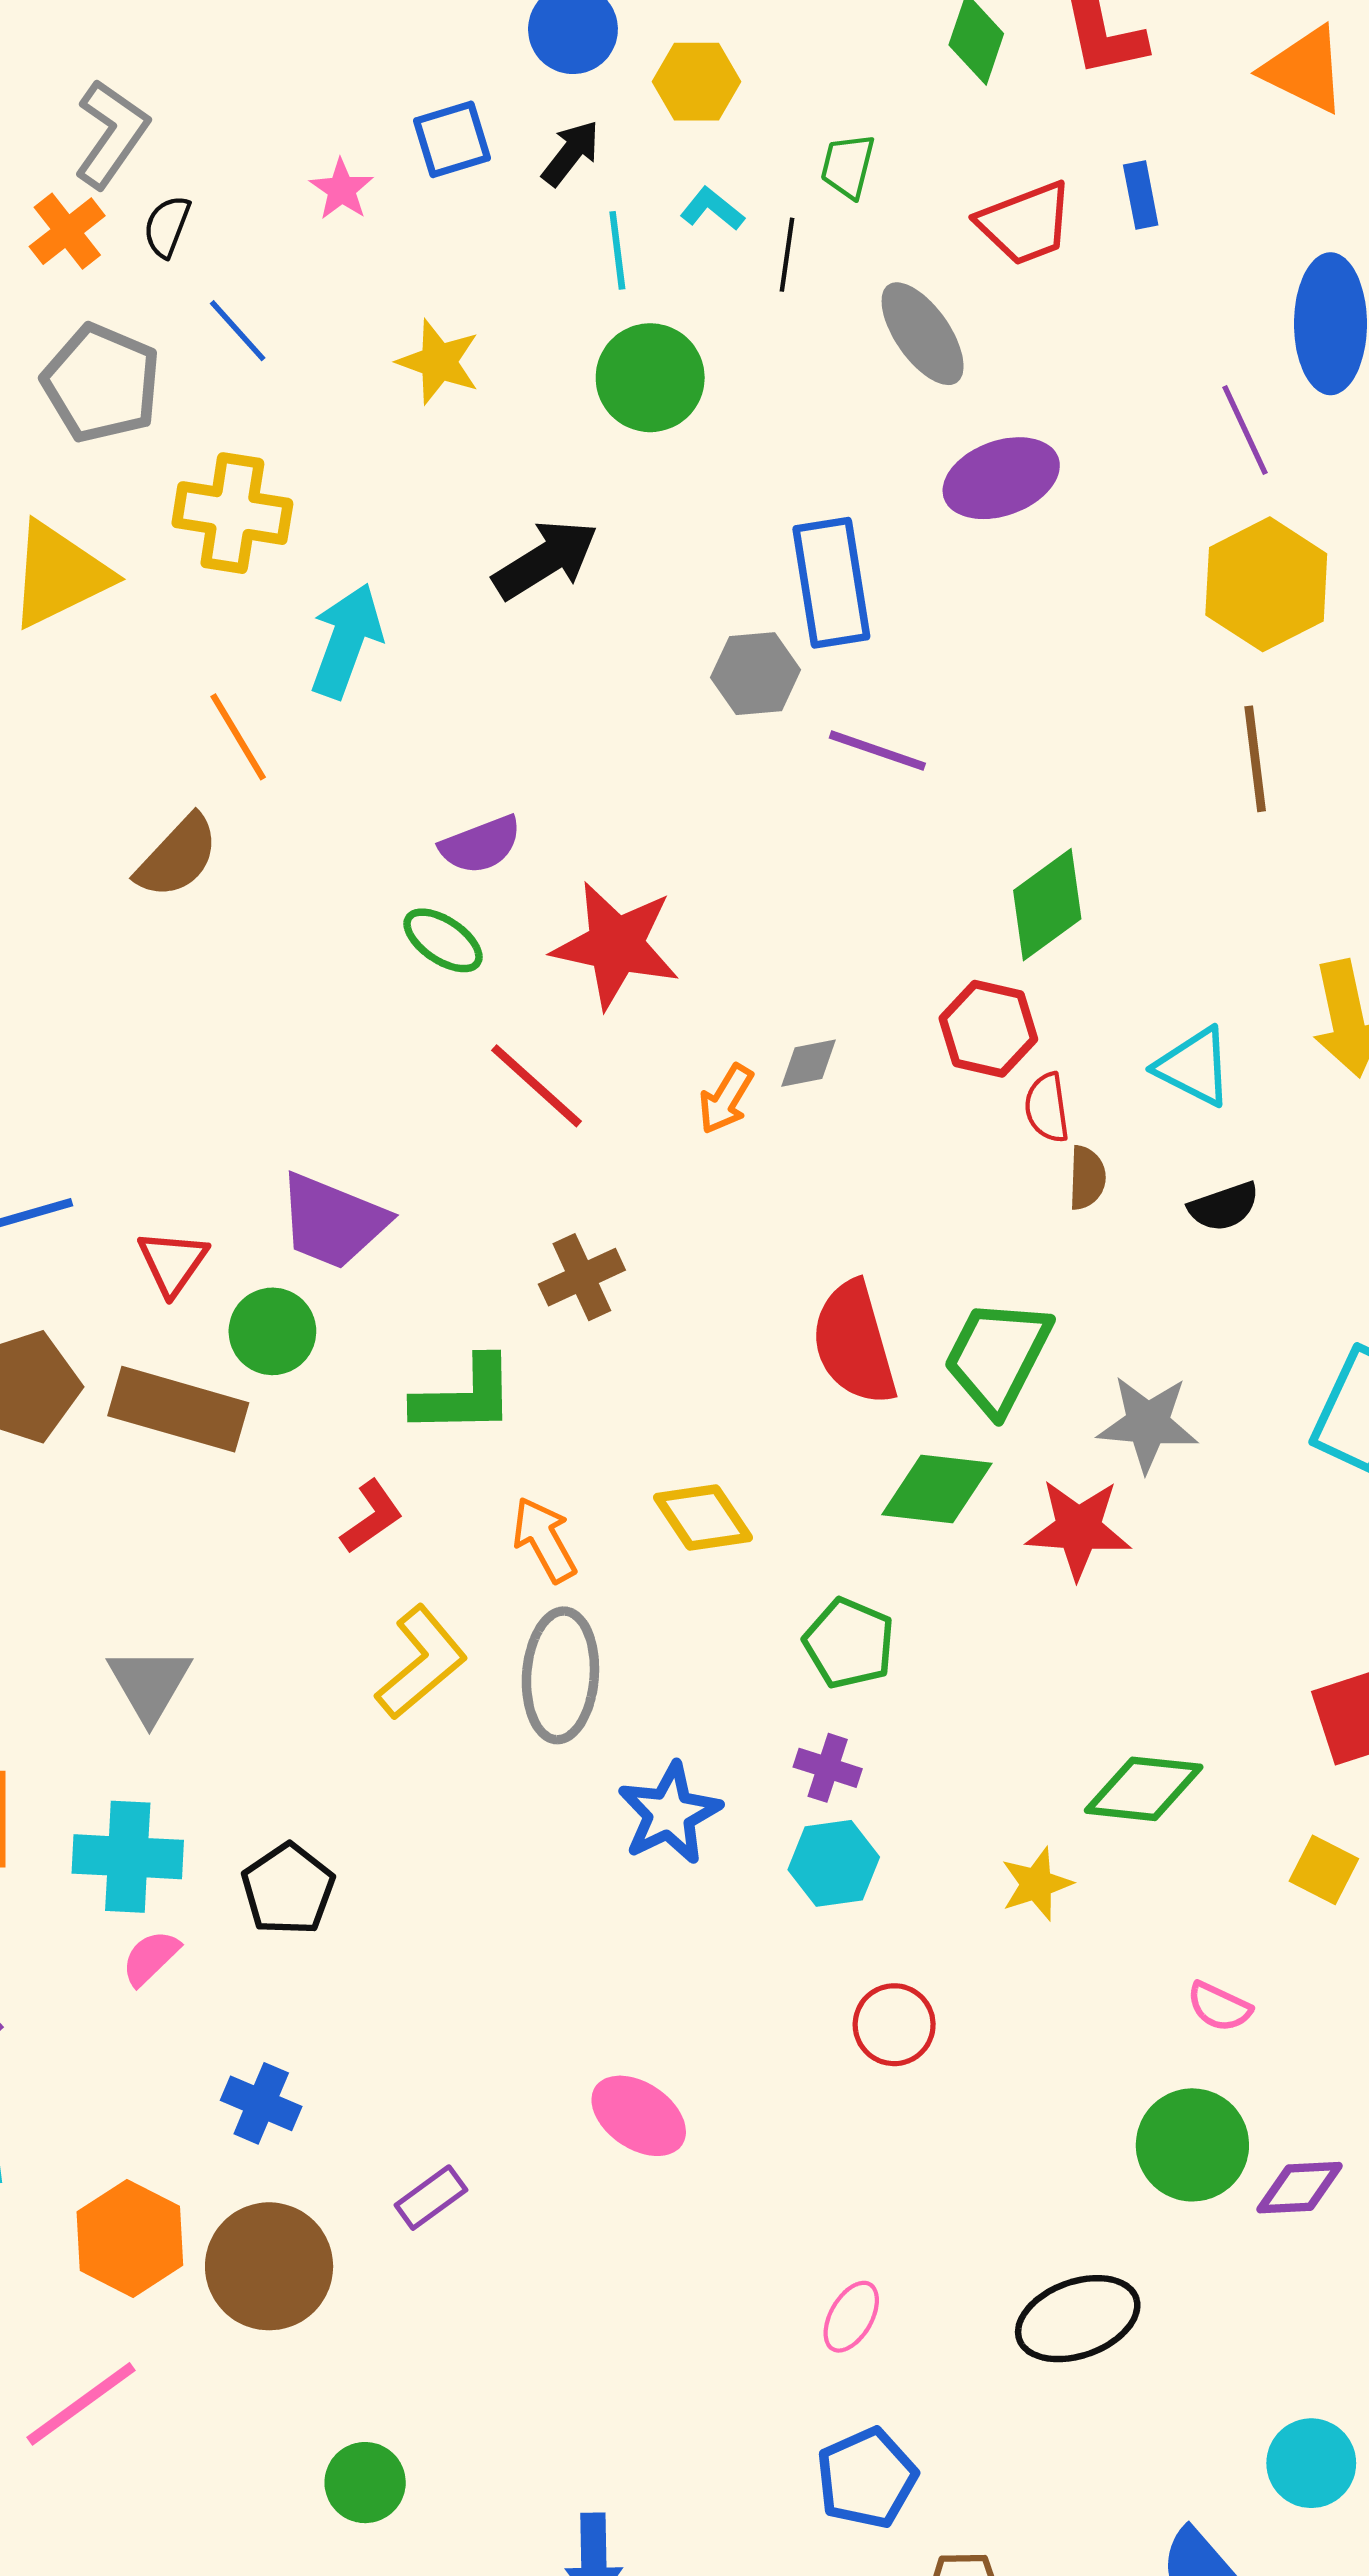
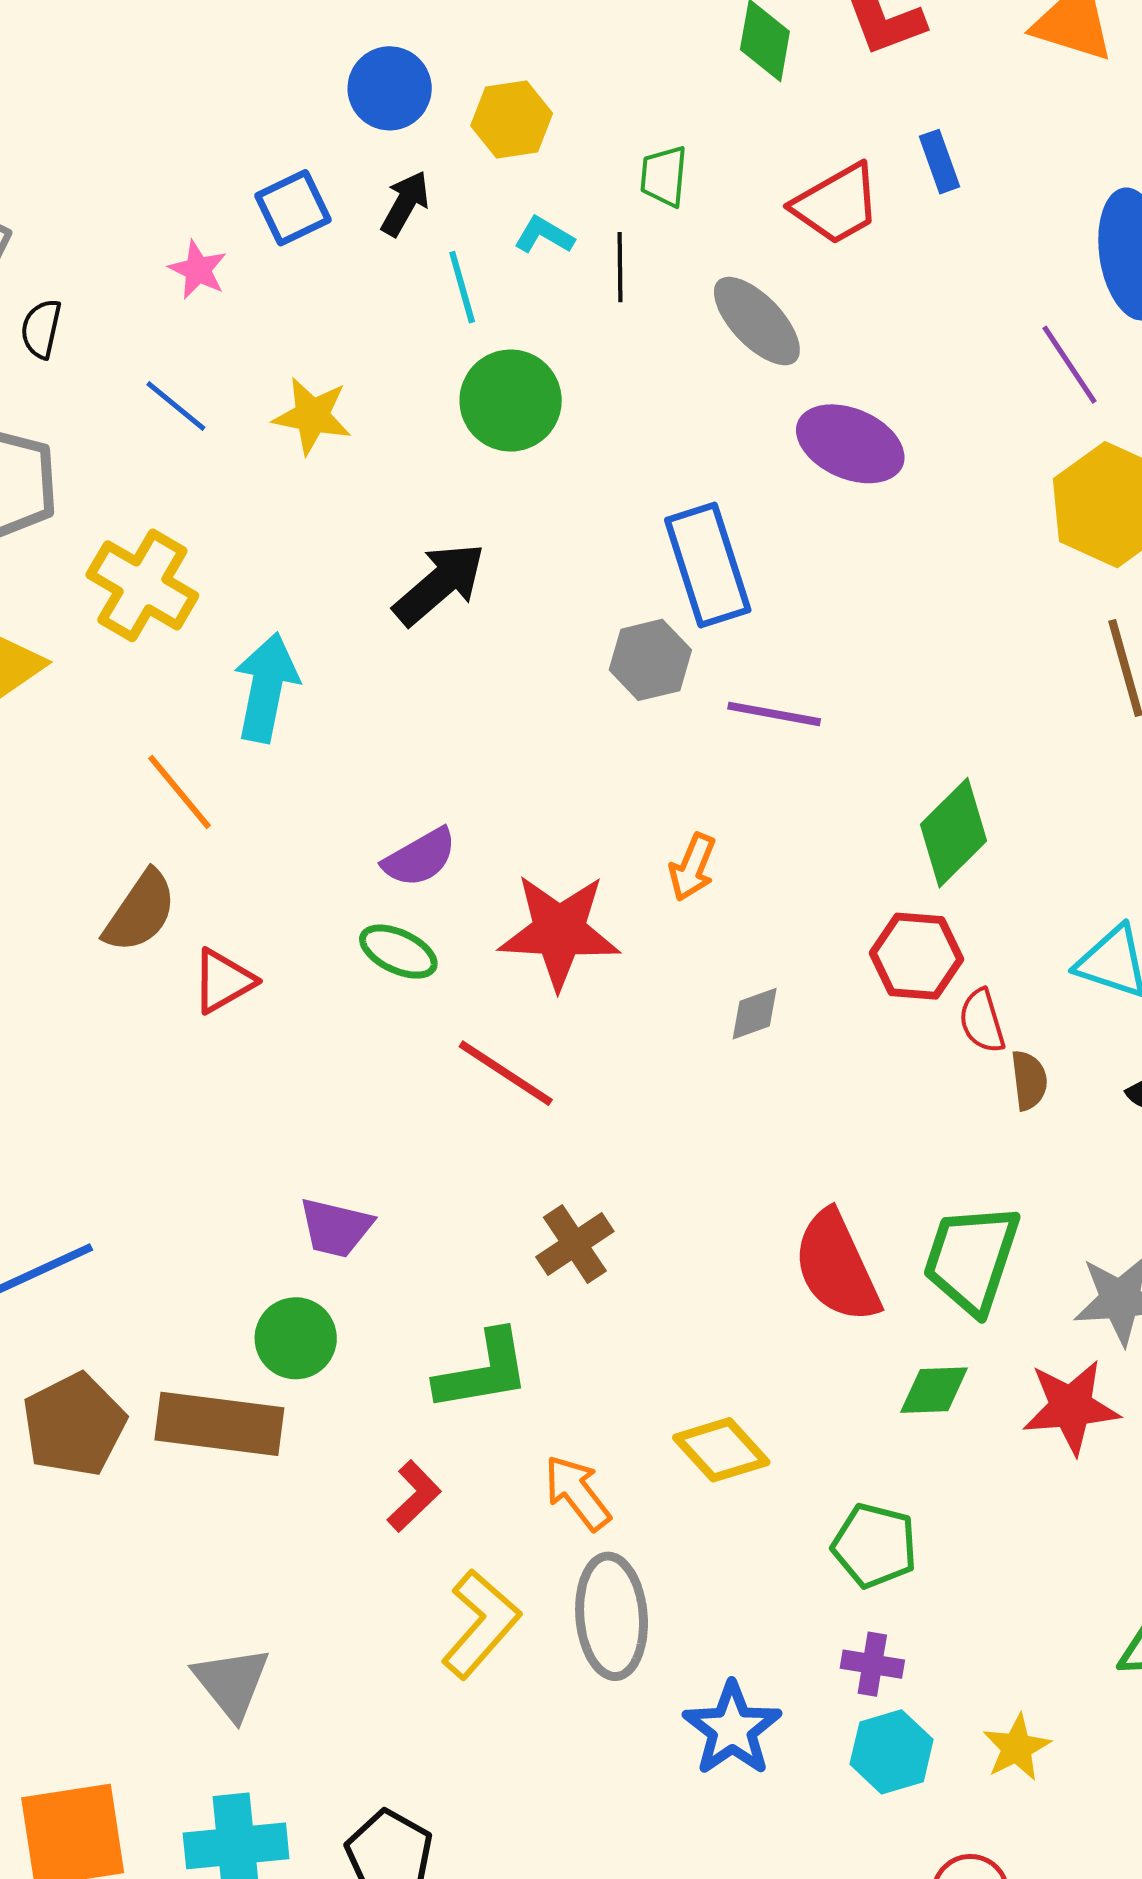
blue line: (238, 331) -> (176, 406), moved
purple ellipse: (1001, 478) -> (850, 444), turned 52
yellow cross: (232, 513) -> (142, 585), turned 30
orange arrow: (726, 1099) -> (692, 867), moved
purple trapezoid: (333, 1221) -> (336, 1228), size x0.7
red triangle: (173, 1262) -> (223, 981), moved, turned 34
green diamond: (937, 1489) -> (934, 1390), size x0.7
yellow star: (1036, 1884) -> (1017, 1748), moved

